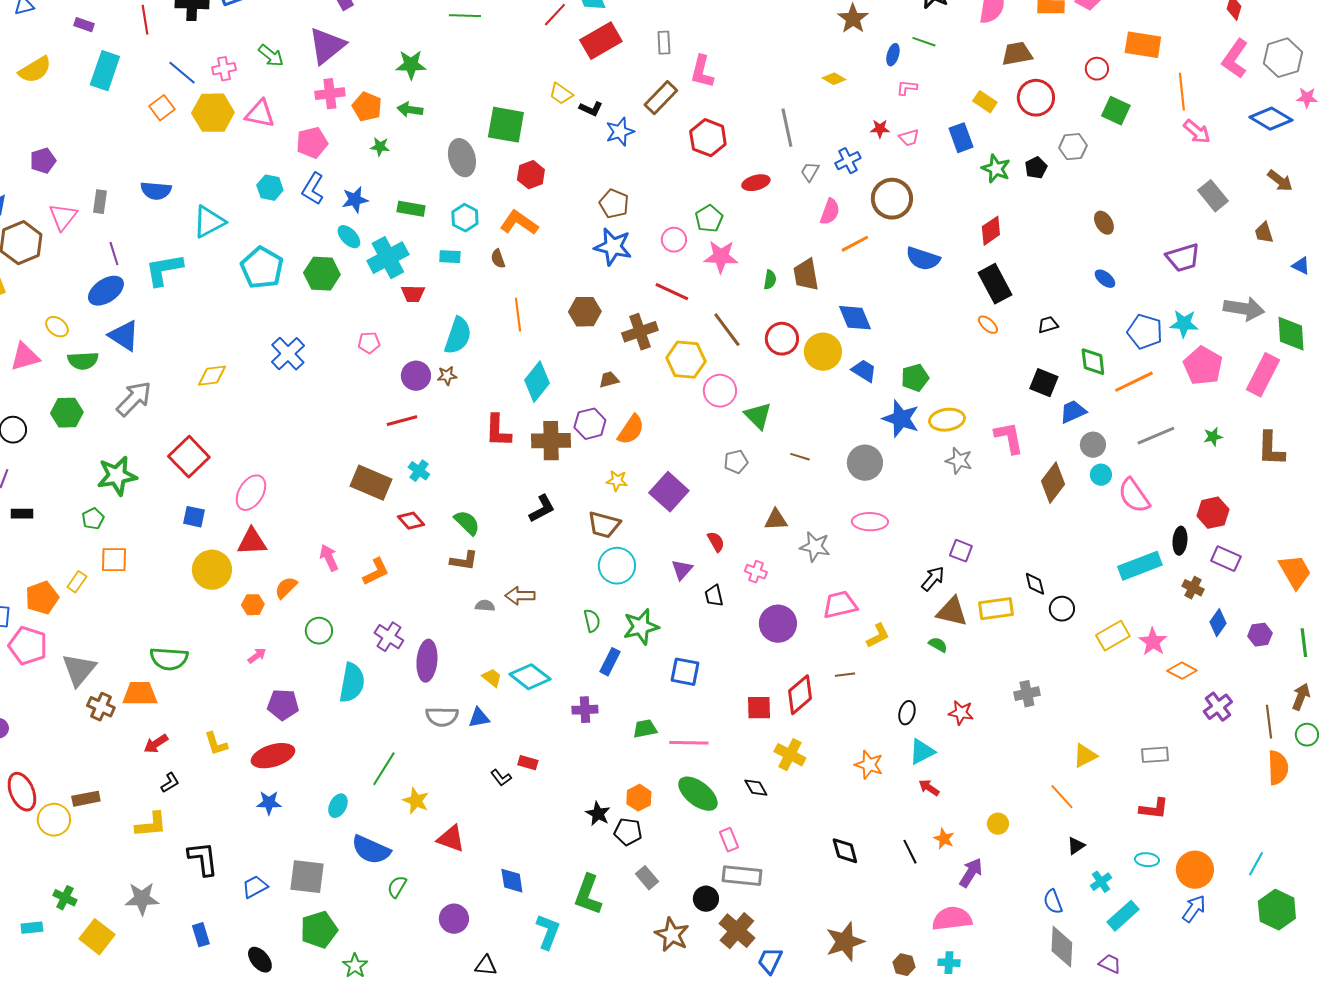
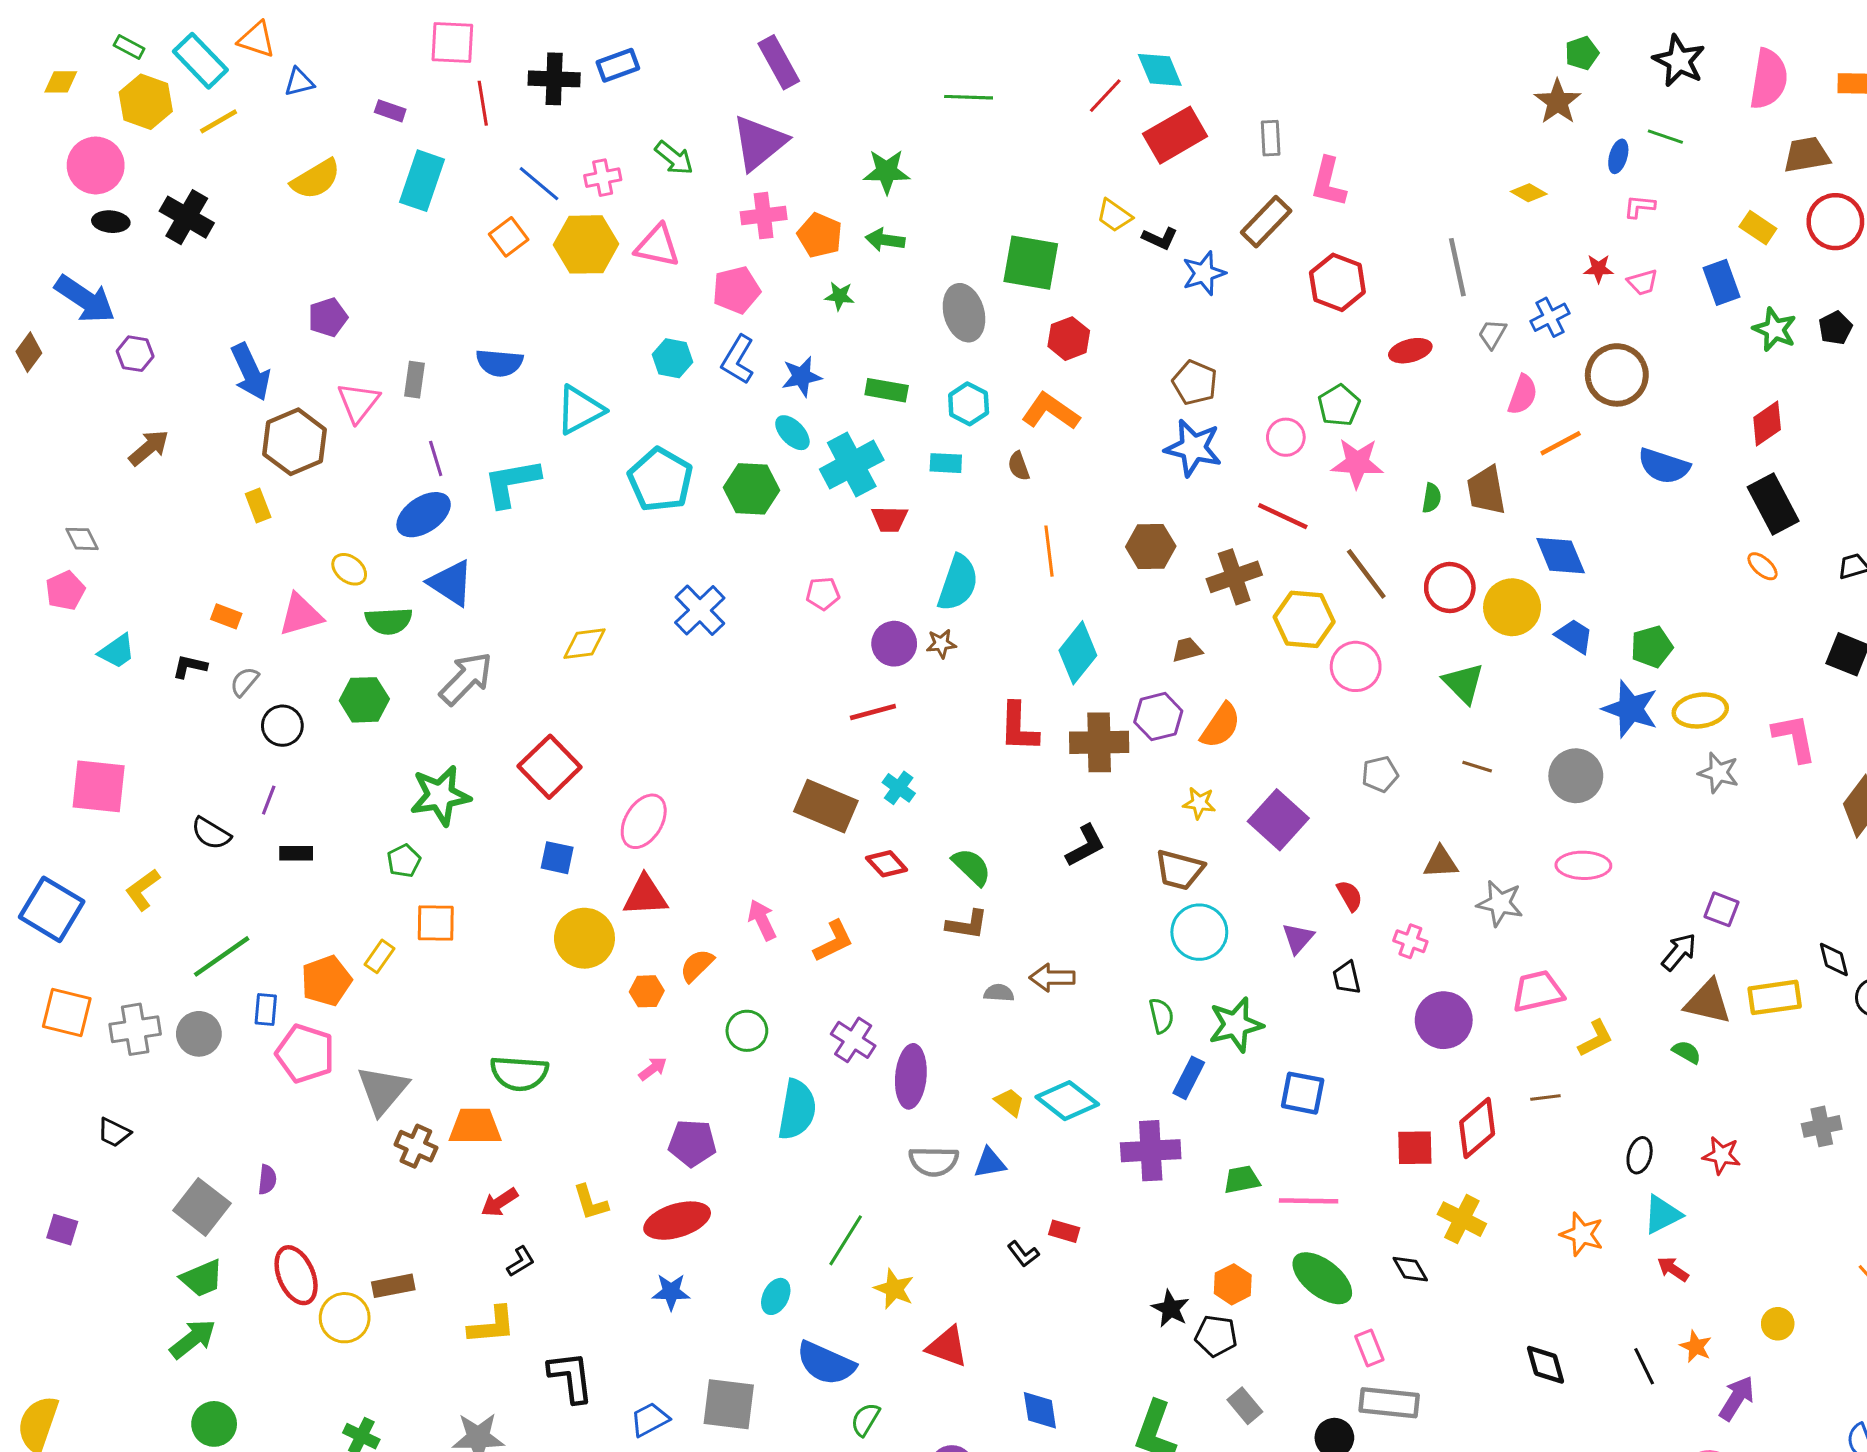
green triangle: (758, 416) -> (1463, 683), moved
purple cross: (585, 710) -> (1151, 1151), size x1.5

